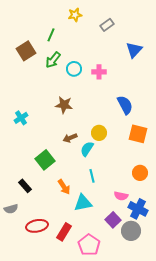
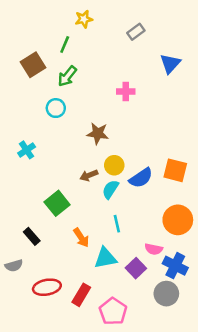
yellow star: (75, 15) -> (84, 19), moved
cyan circle: (74, 69) -> (56, 108), moved
brown star: (64, 105) -> (98, 133), moved
blue semicircle: (125, 105) -> (141, 178), moved, turned 84
yellow circle: (99, 133) -> (114, 165), moved
orange circle: (140, 173) -> (178, 220), size x1.5
purple square: (113, 220) -> (136, 268), moved

